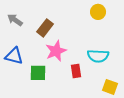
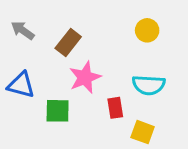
yellow circle: (98, 12) -> (147, 30), moved
yellow square: (110, 87) -> (143, 132), moved

